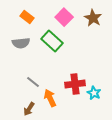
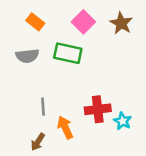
green rectangle: (52, 41) -> (68, 53), turned -30
gray line: (33, 82) -> (43, 107), turned 48

